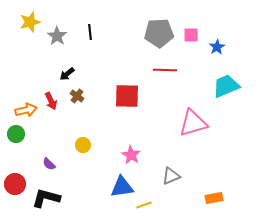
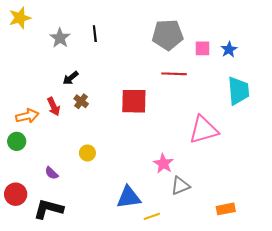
yellow star: (30, 22) -> (20, 18), moved
pink square: (191, 35) -> (203, 48), moved
cyan trapezoid: (226, 86) -> (238, 91), turned 108
pink star: (131, 155) -> (163, 164), moved

